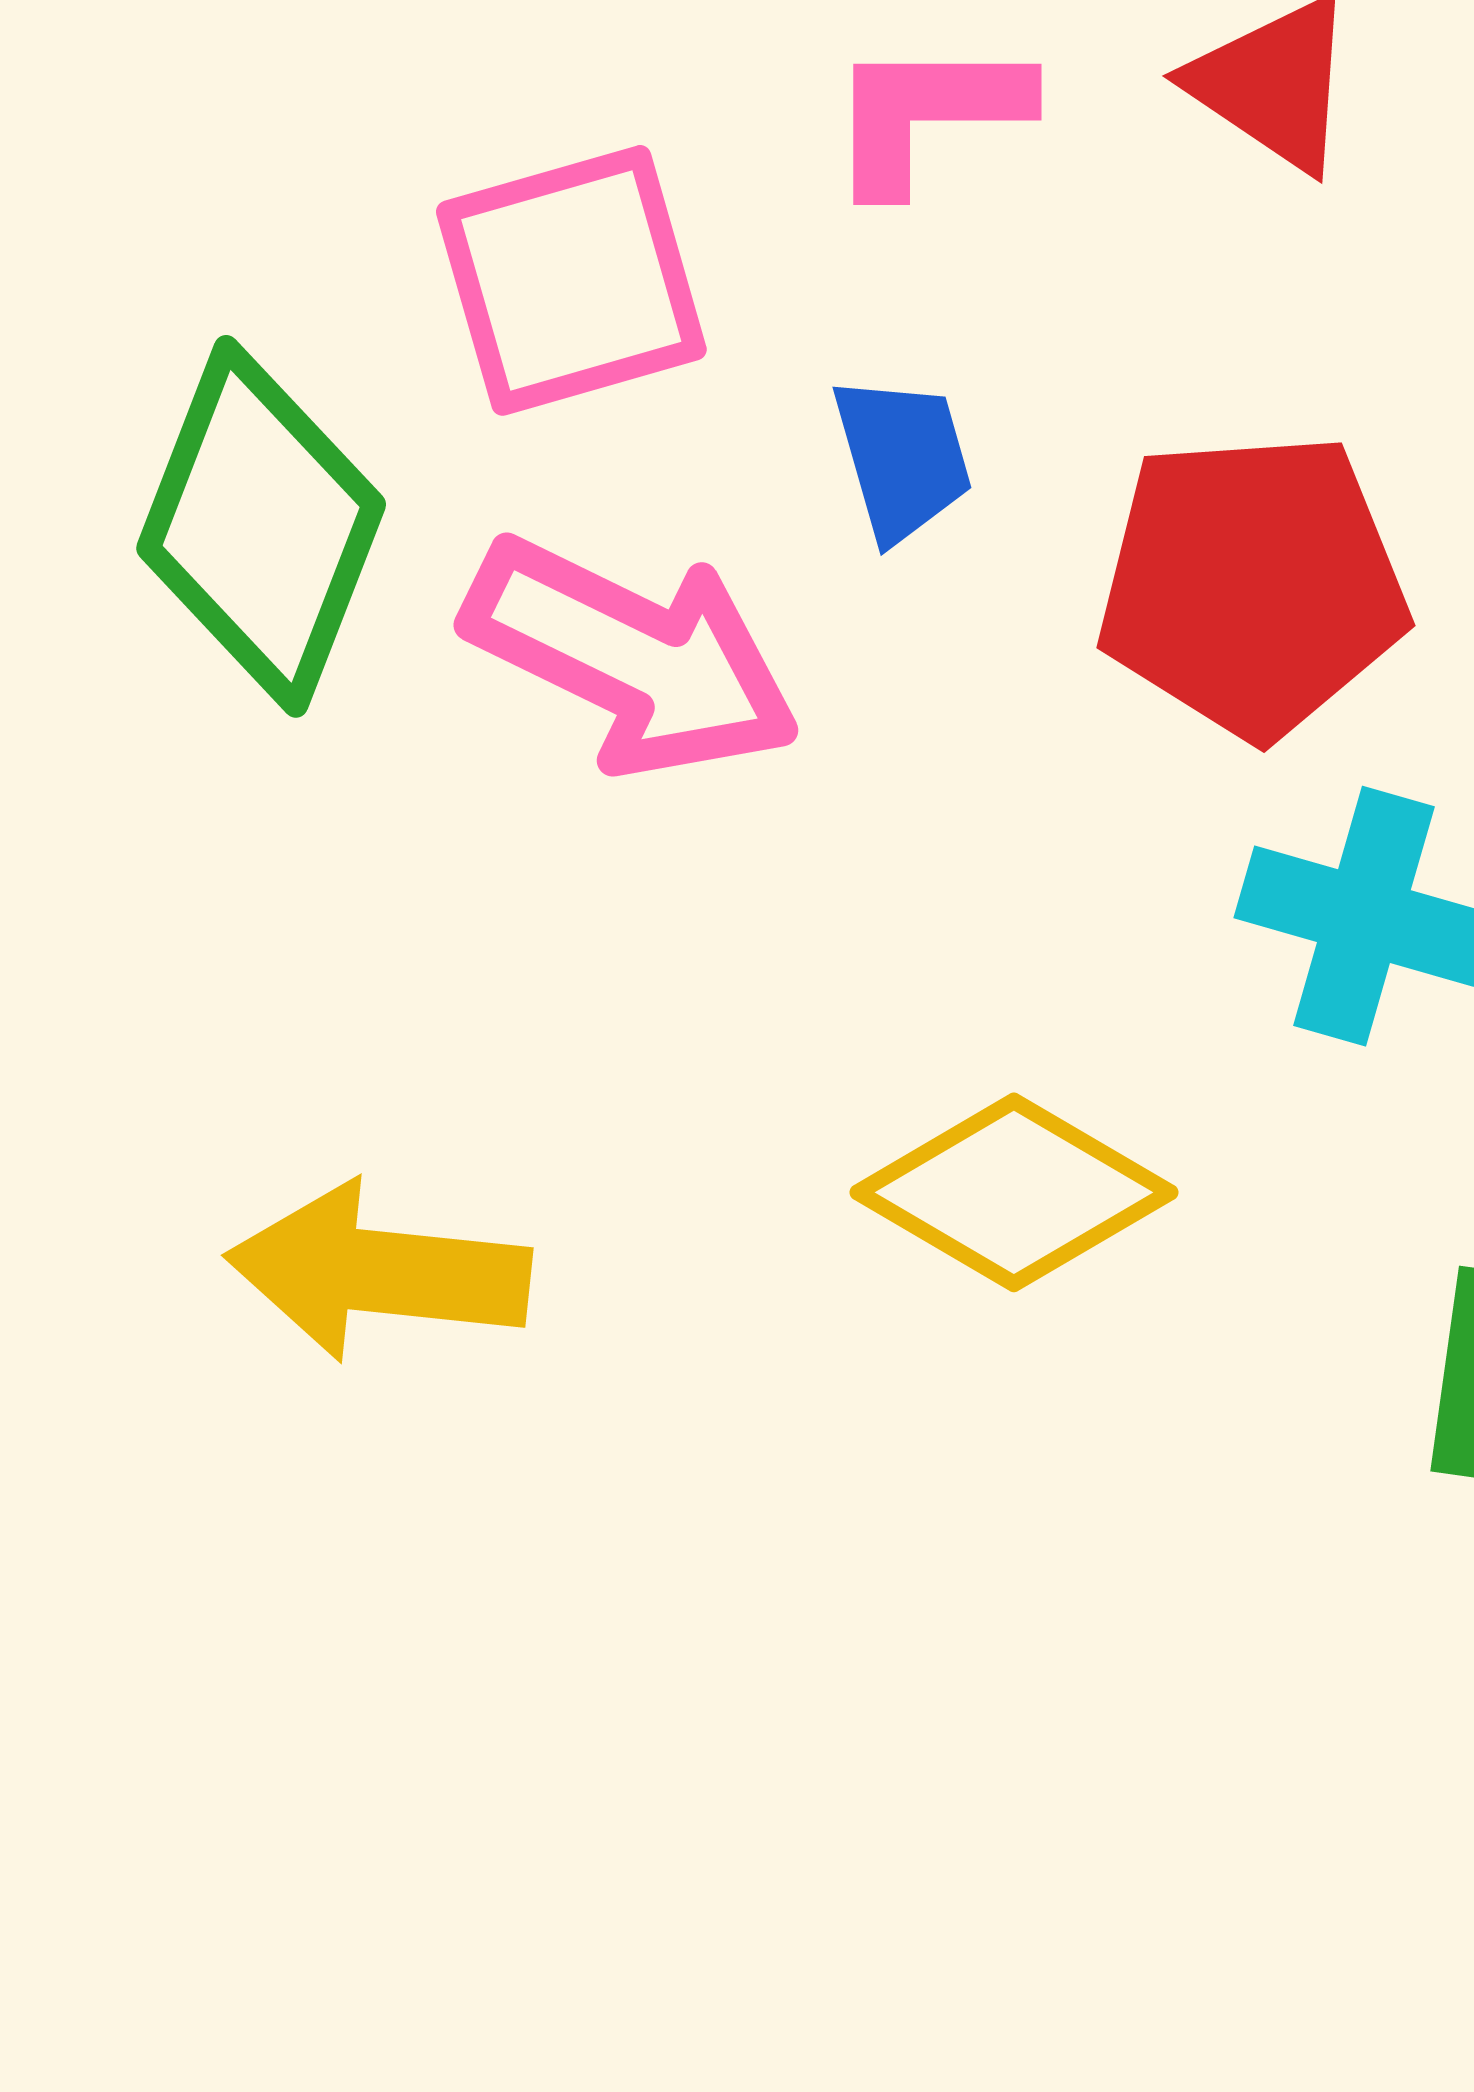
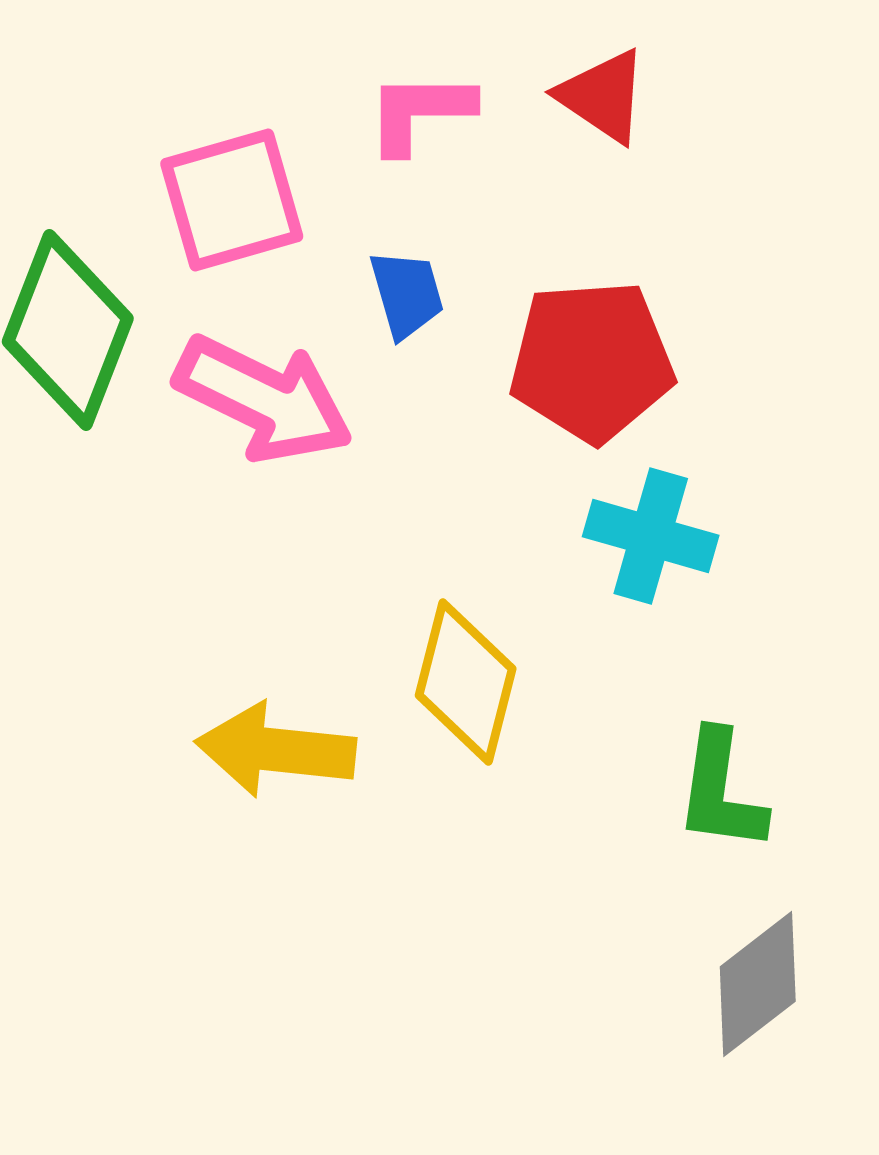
yellow diamond: (1014, 1192) -> (466, 682), turned 74
yellow arrow: (378, 1272) -> (276, 750), moved

